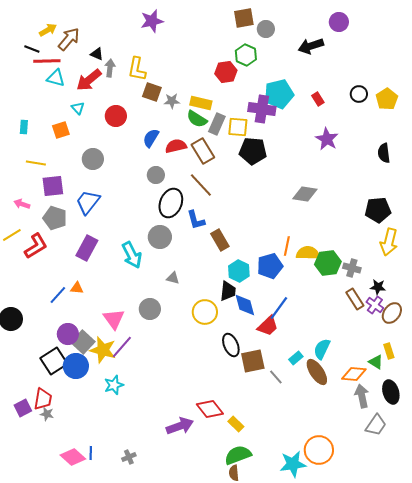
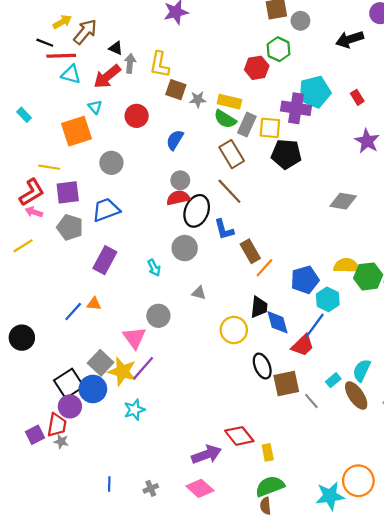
cyan rectangle: (24, 127) -> (24, 115), moved, turned -48
orange square: (61, 130) -> (76, 131), size x1.6
red semicircle: (176, 146) -> (178, 198), moved
blue trapezoid: (88, 202) -> (106, 210), turned 32
red L-shape: (36, 246) -> (32, 192), moved
orange line: (287, 246) -> (264, 268), moved, turned 30
cyan arrow: (132, 255) -> (154, 268), size x0.6
cyan hexagon: (239, 271) -> (328, 299), moved
gray circle: (150, 309) -> (158, 316), moved
purple circle: (68, 334) -> (70, 406), moved
yellow rectangle: (236, 424) -> (268, 452), turned 35
pink diamond: (73, 457) -> (200, 488), moved

